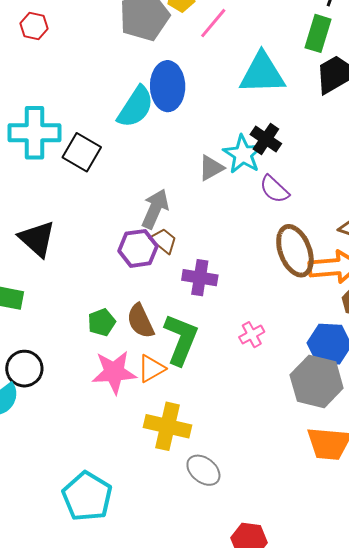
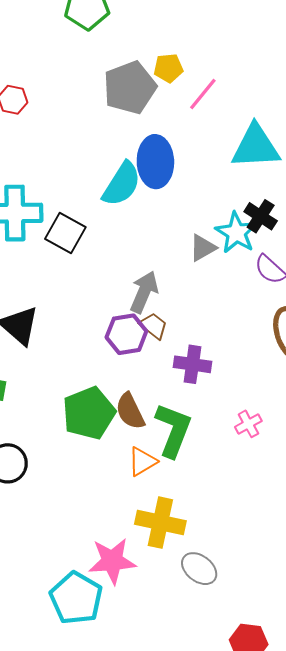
green pentagon: (102, 322) -> (89, 413), size x1.8
pink star: (114, 372) -> (112, 561), moved

